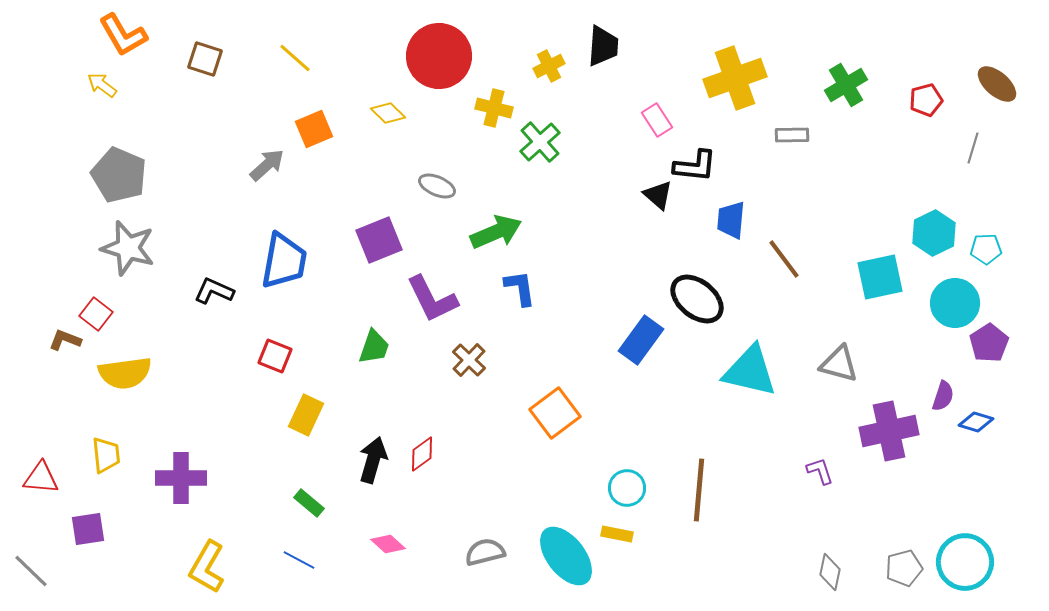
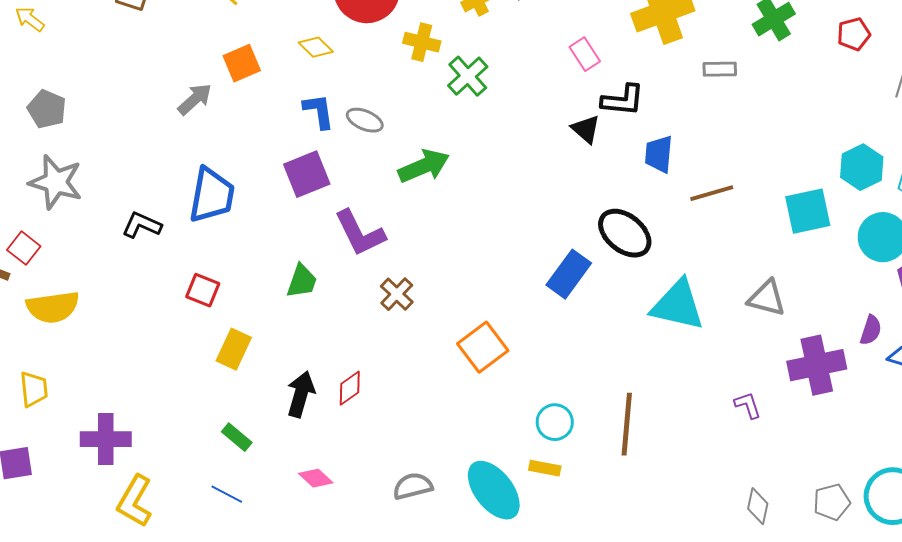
gray pentagon: (119, 175) -> (47, 109), size x0.7
brown line: (784, 259) -> (712, 193), turned -69
blue L-shape: (520, 288) -> (319, 111), moved
purple cross: (181, 478) -> (106, 439), moved

